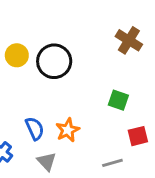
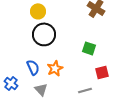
yellow circle: (17, 55) -> (38, 11), moved
black circle: (54, 61) -> (44, 34), moved

